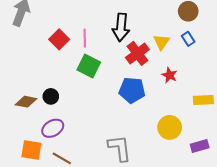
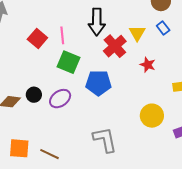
blue pentagon: (132, 90) -> (98, 83), moved
purple ellipse: (53, 128) -> (60, 99), moved

